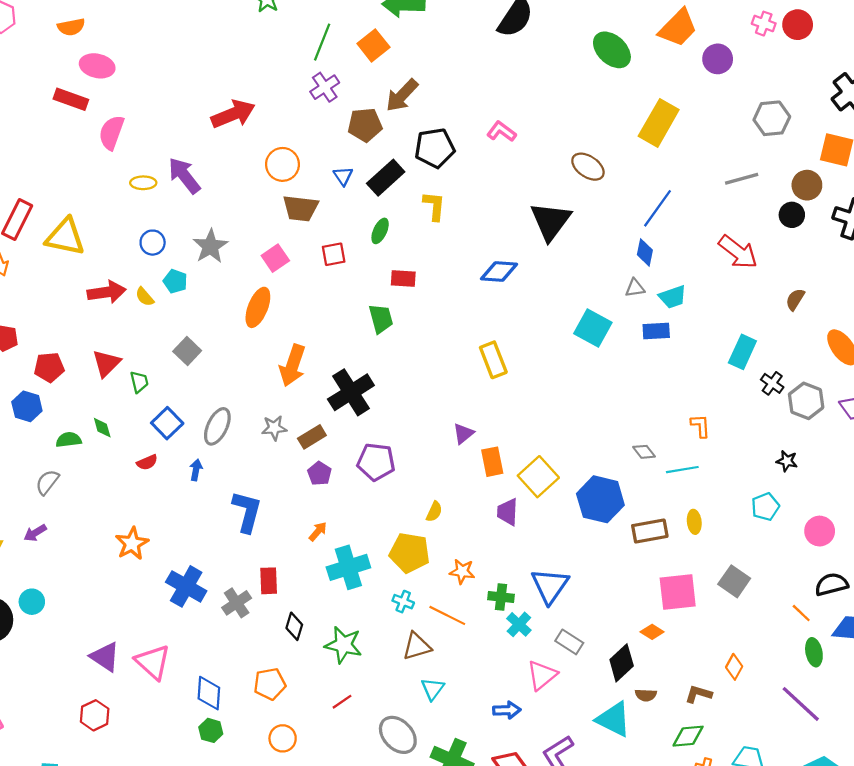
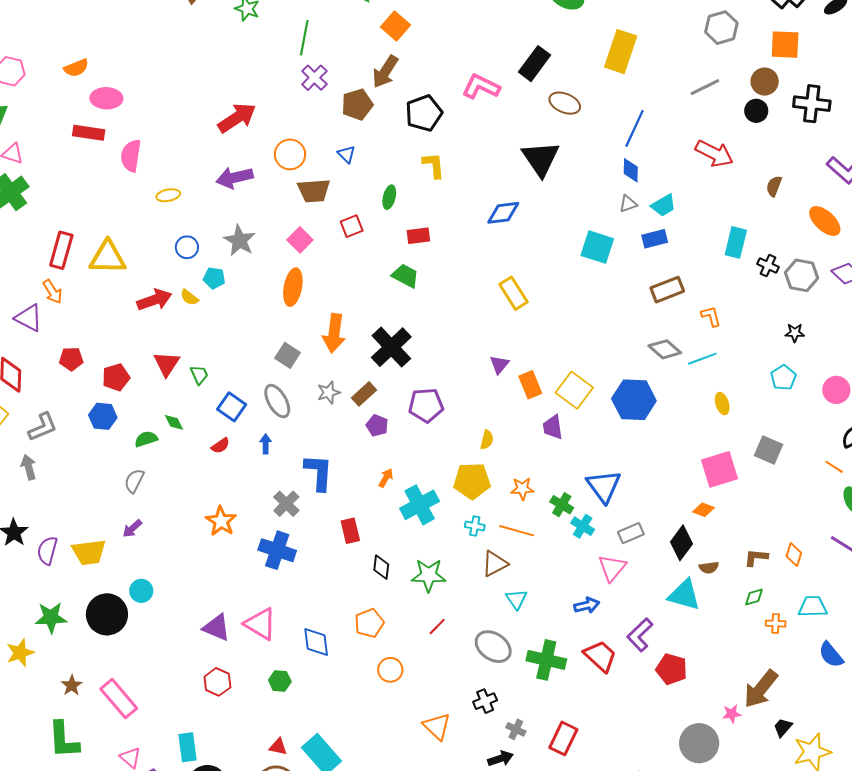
orange square: (373, 45) -> (396, 26), moved
pink L-shape: (501, 131) -> (481, 87), size x1.4
purple arrow: (184, 176) -> (235, 178), moved, turned -54
black rectangle: (386, 178) -> (534, 64), moved
green trapezoid: (381, 319) -> (405, 276), turned -36
gray square: (187, 351) -> (288, 355), moved
gray ellipse: (217, 426) -> (277, 401), turned -44
gray diamond: (644, 452) -> (665, 349), size x1.5
brown rectangle: (650, 531) -> (667, 290), moved
green cross: (501, 597) -> (562, 505), turned 35
gray cross: (237, 603) -> (286, 504), moved
gray rectangle: (569, 642) -> (631, 533), turned -45
orange diamond: (734, 667) -> (794, 555), moved
green hexagon: (211, 730) -> (280, 681), moved
green diamond: (688, 736) -> (754, 597), size x0.7

